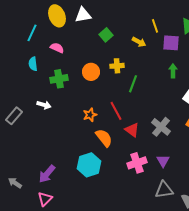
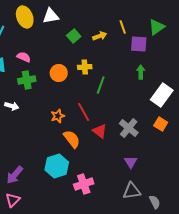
yellow arrow: (139, 42) -> (100, 36), moved, turned -48
pink semicircle: (57, 48) -> (24, 57), moved
pink cross: (137, 163) -> (84, 184), moved

